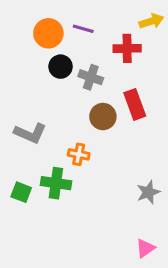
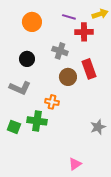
purple line: (83, 29) -> (69, 17), moved
black circle: (61, 67) -> (27, 59), moved
pink triangle: (145, 248) -> (75, 164), moved

